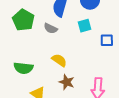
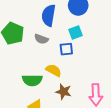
blue square: (107, 40) -> (66, 49), moved
green semicircle: (23, 68) -> (32, 80), moved

